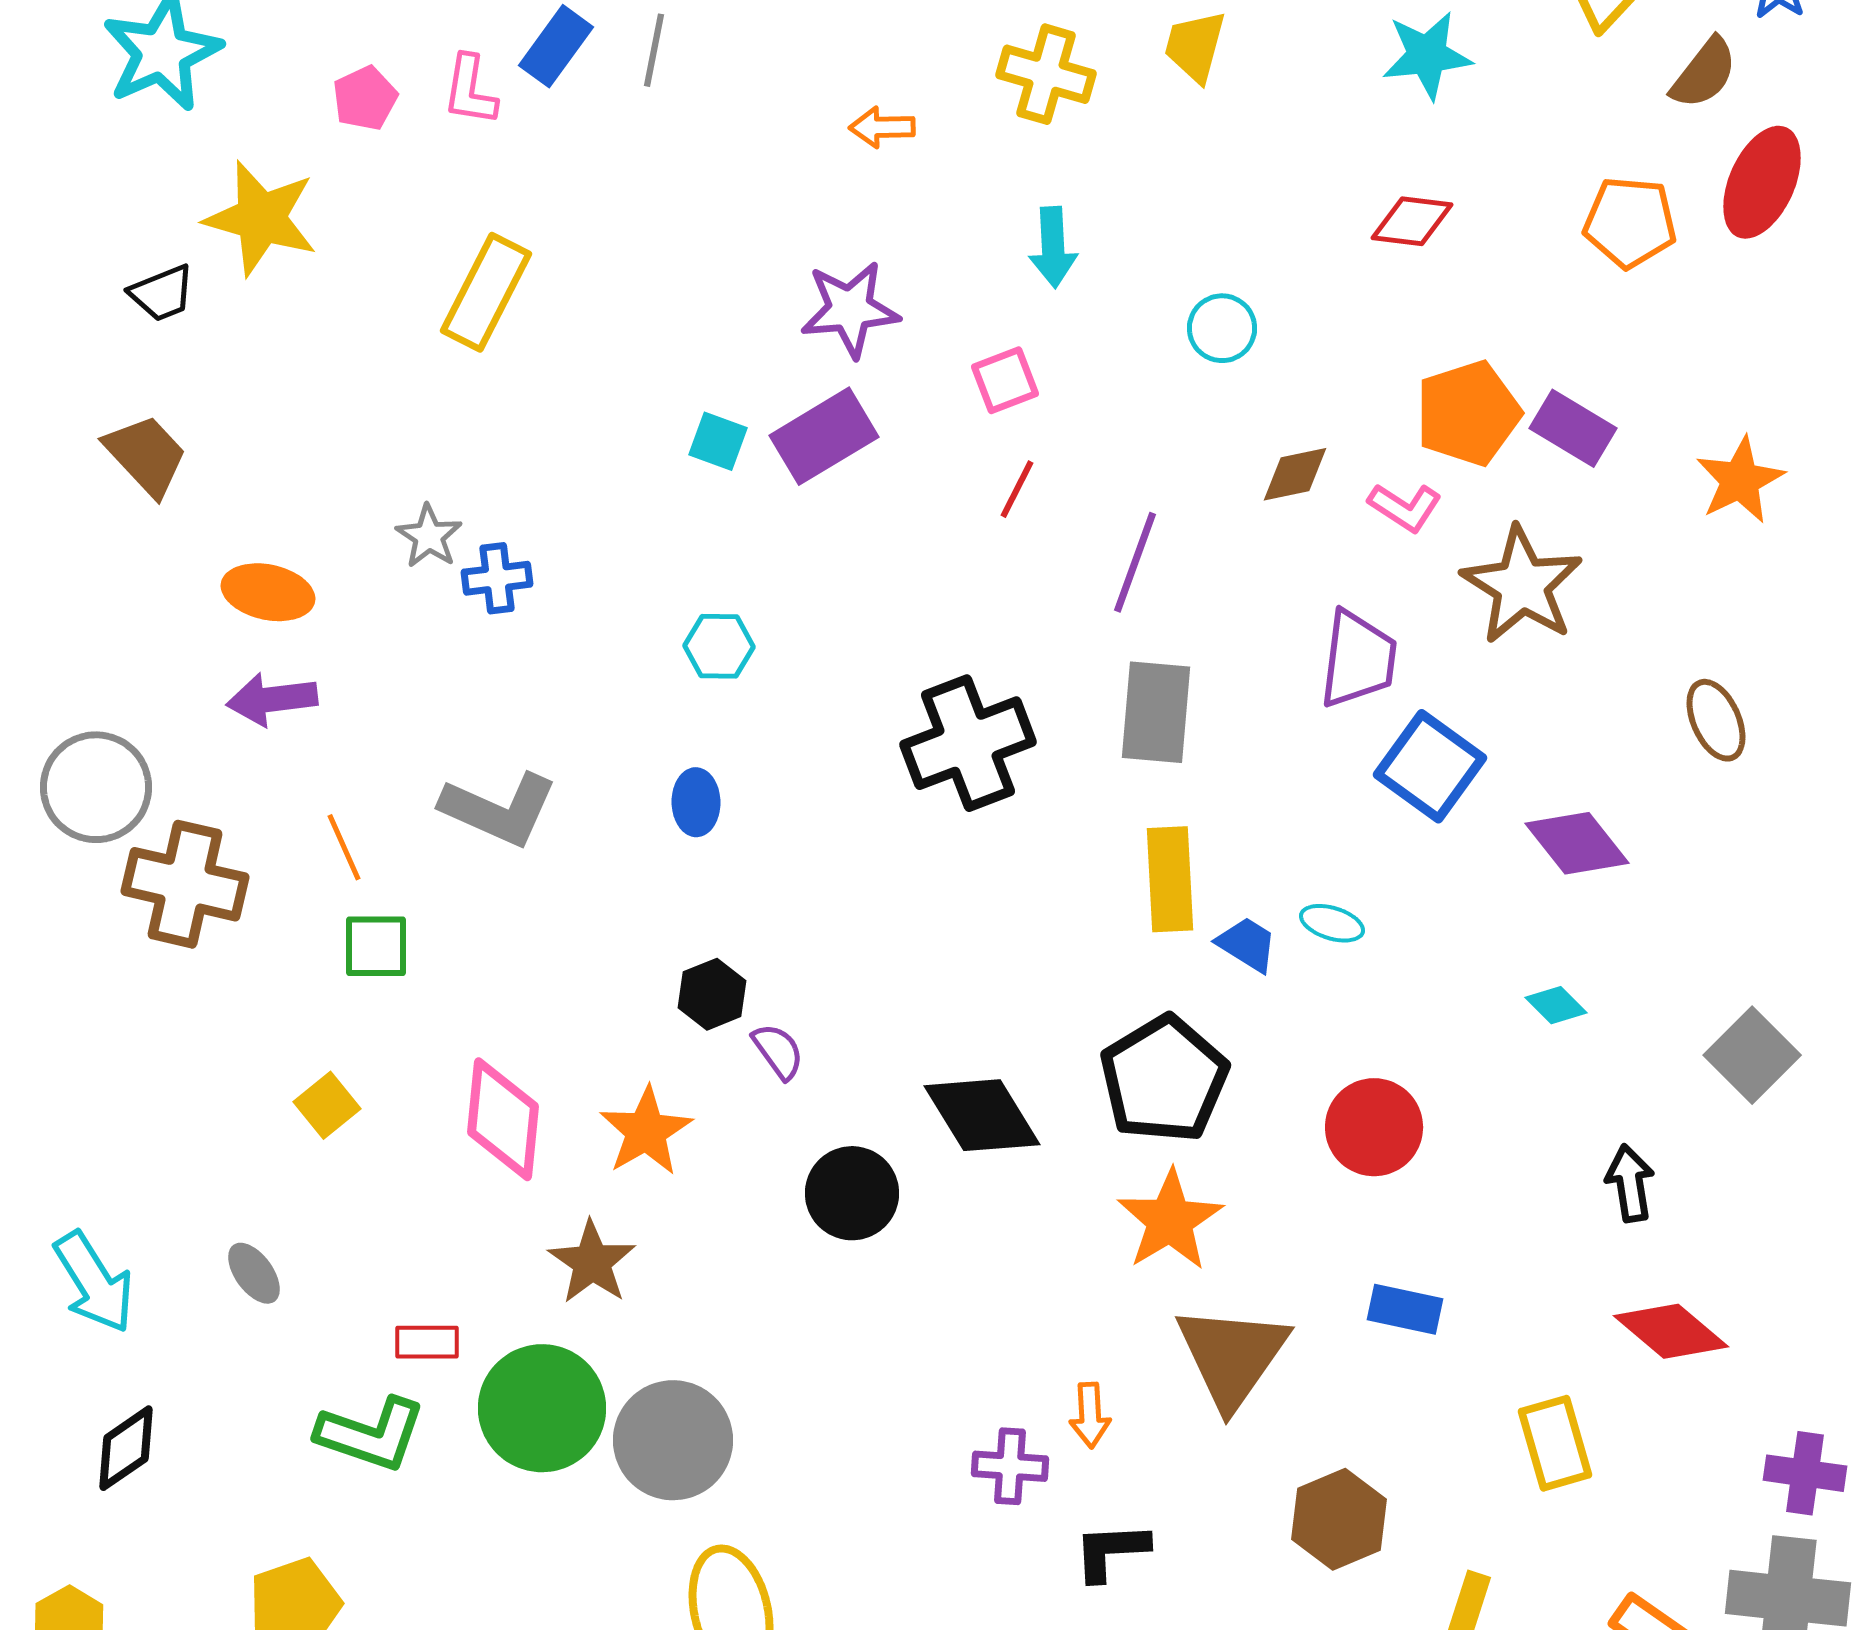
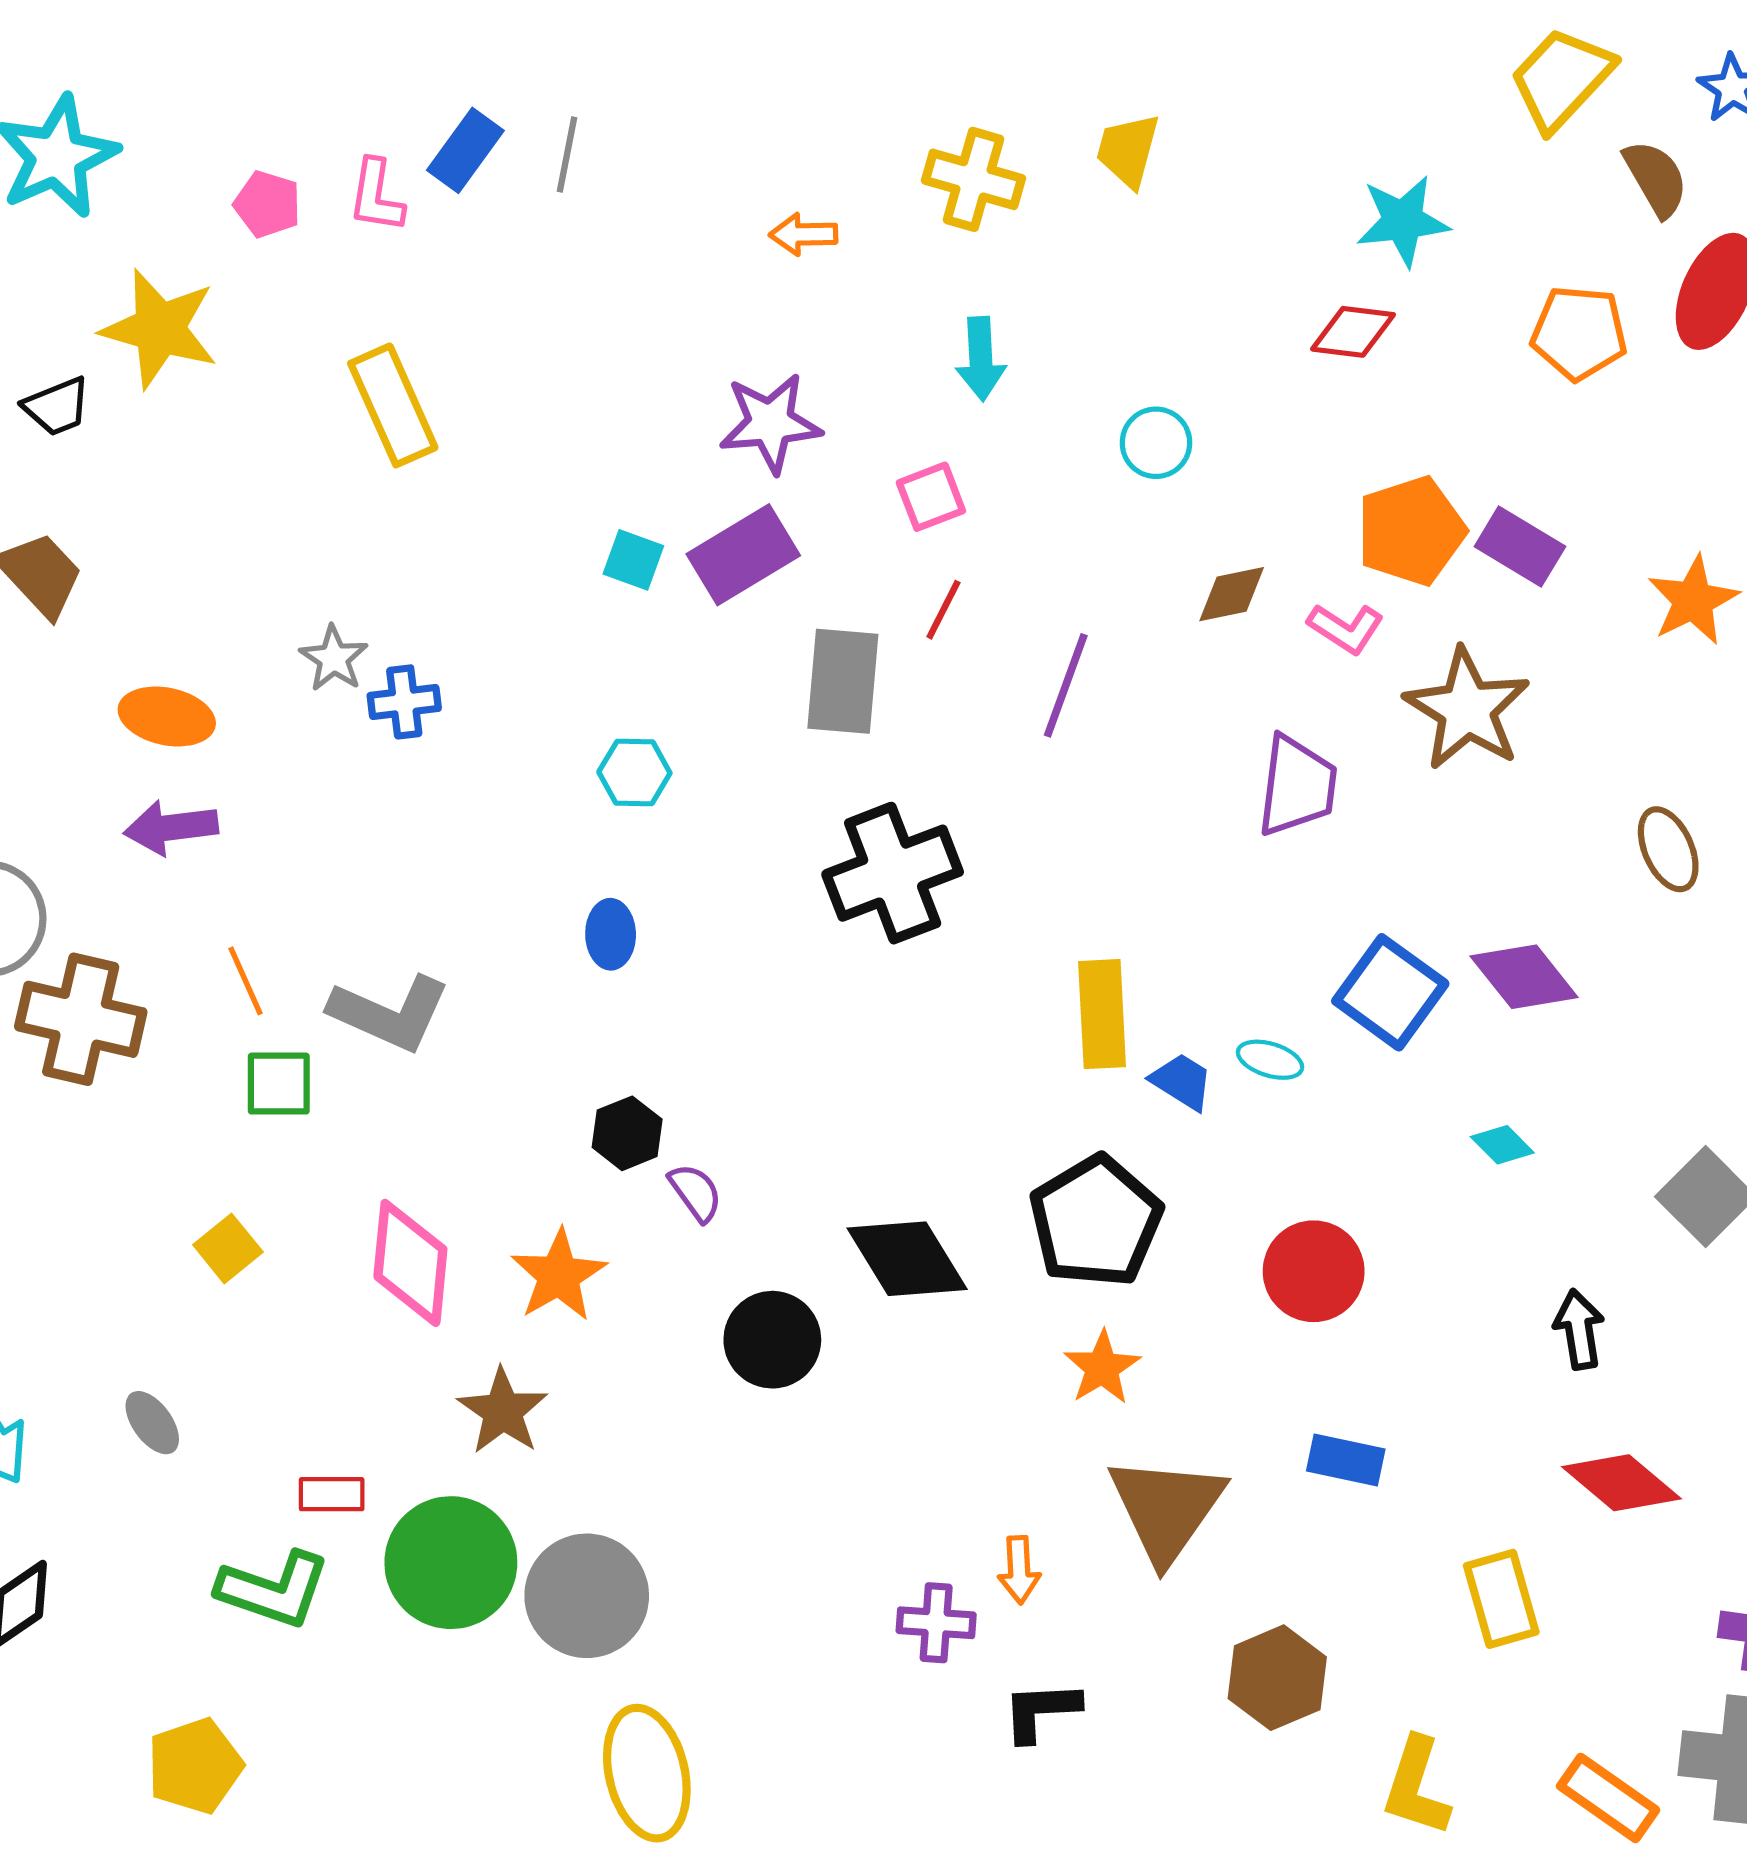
cyan star: (1427, 55) -> (1403, 221), moved
brown semicircle: (1704, 73) -> (1656, 178), turned -68
pink pentagon: (365, 98) -> (267, 204), turned -30
yellow rectangle: (486, 292) -> (393, 405), turned -51
gray rectangle: (1156, 712) -> (843, 681), moved
blue square: (1430, 766) -> (1390, 992), moved
gray L-shape: (499, 809) -> (390, 1013), moved
orange star: (1170, 1220) -> (1102, 1368), size x0.7

